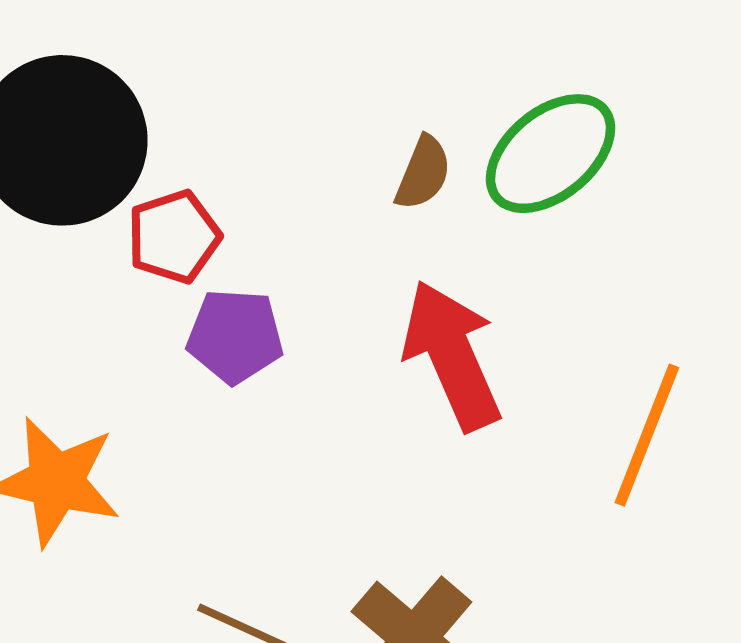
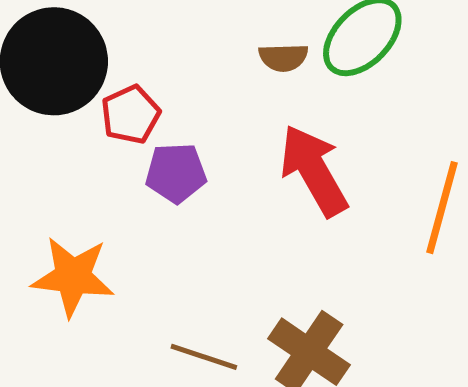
brown semicircle: (423, 173) -> (283, 57), turned 72

